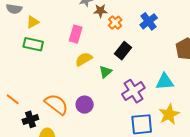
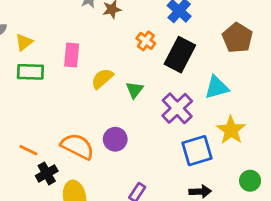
orange cross: (115, 23) -> (146, 41), moved
pink rectangle: (76, 34) -> (72, 55), moved
black rectangle: (123, 51) -> (180, 55), moved, size x1.4
orange line: (13, 99) -> (28, 150), moved

